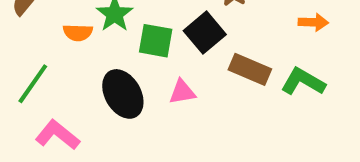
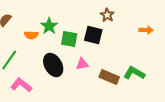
black square: (205, 33) -> (93, 35), turned -36
brown rectangle: (250, 69) -> (109, 77), moved
green L-shape: (303, 82) -> (134, 73), moved

